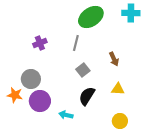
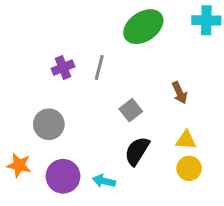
gray line: (76, 43) -> (99, 68), moved
orange star: (15, 95) -> (19, 165), moved
purple circle: (40, 101) -> (63, 176), moved
yellow circle: (120, 121) -> (189, 168), moved

